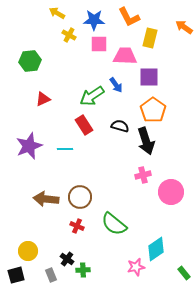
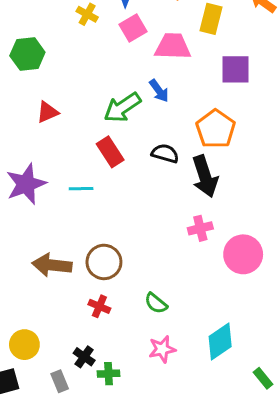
pink square: (99, 44) -> (133, 28), turned -30
purple square: (149, 77) -> (235, 69), moved
green semicircle: (114, 224) -> (156, 303), size x0.6
pink star: (136, 267) -> (162, 349), moved

